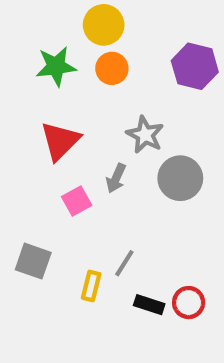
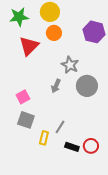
green star: (56, 66) -> (19, 17), moved
red triangle: (60, 141) -> (29, 46), moved
pink square: (77, 201) -> (23, 97), moved
gray square: (33, 261) -> (26, 120), moved

